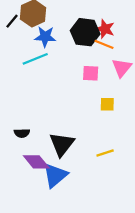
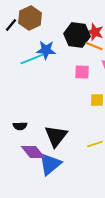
blue star: (45, 37) -> (46, 50), moved

